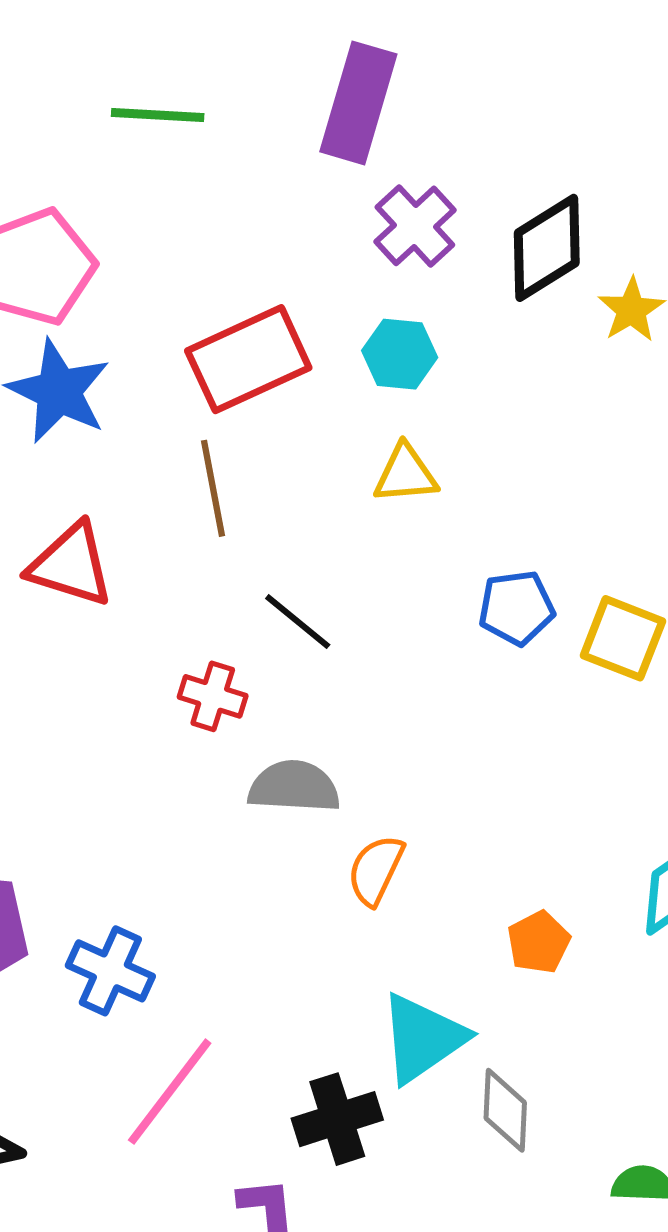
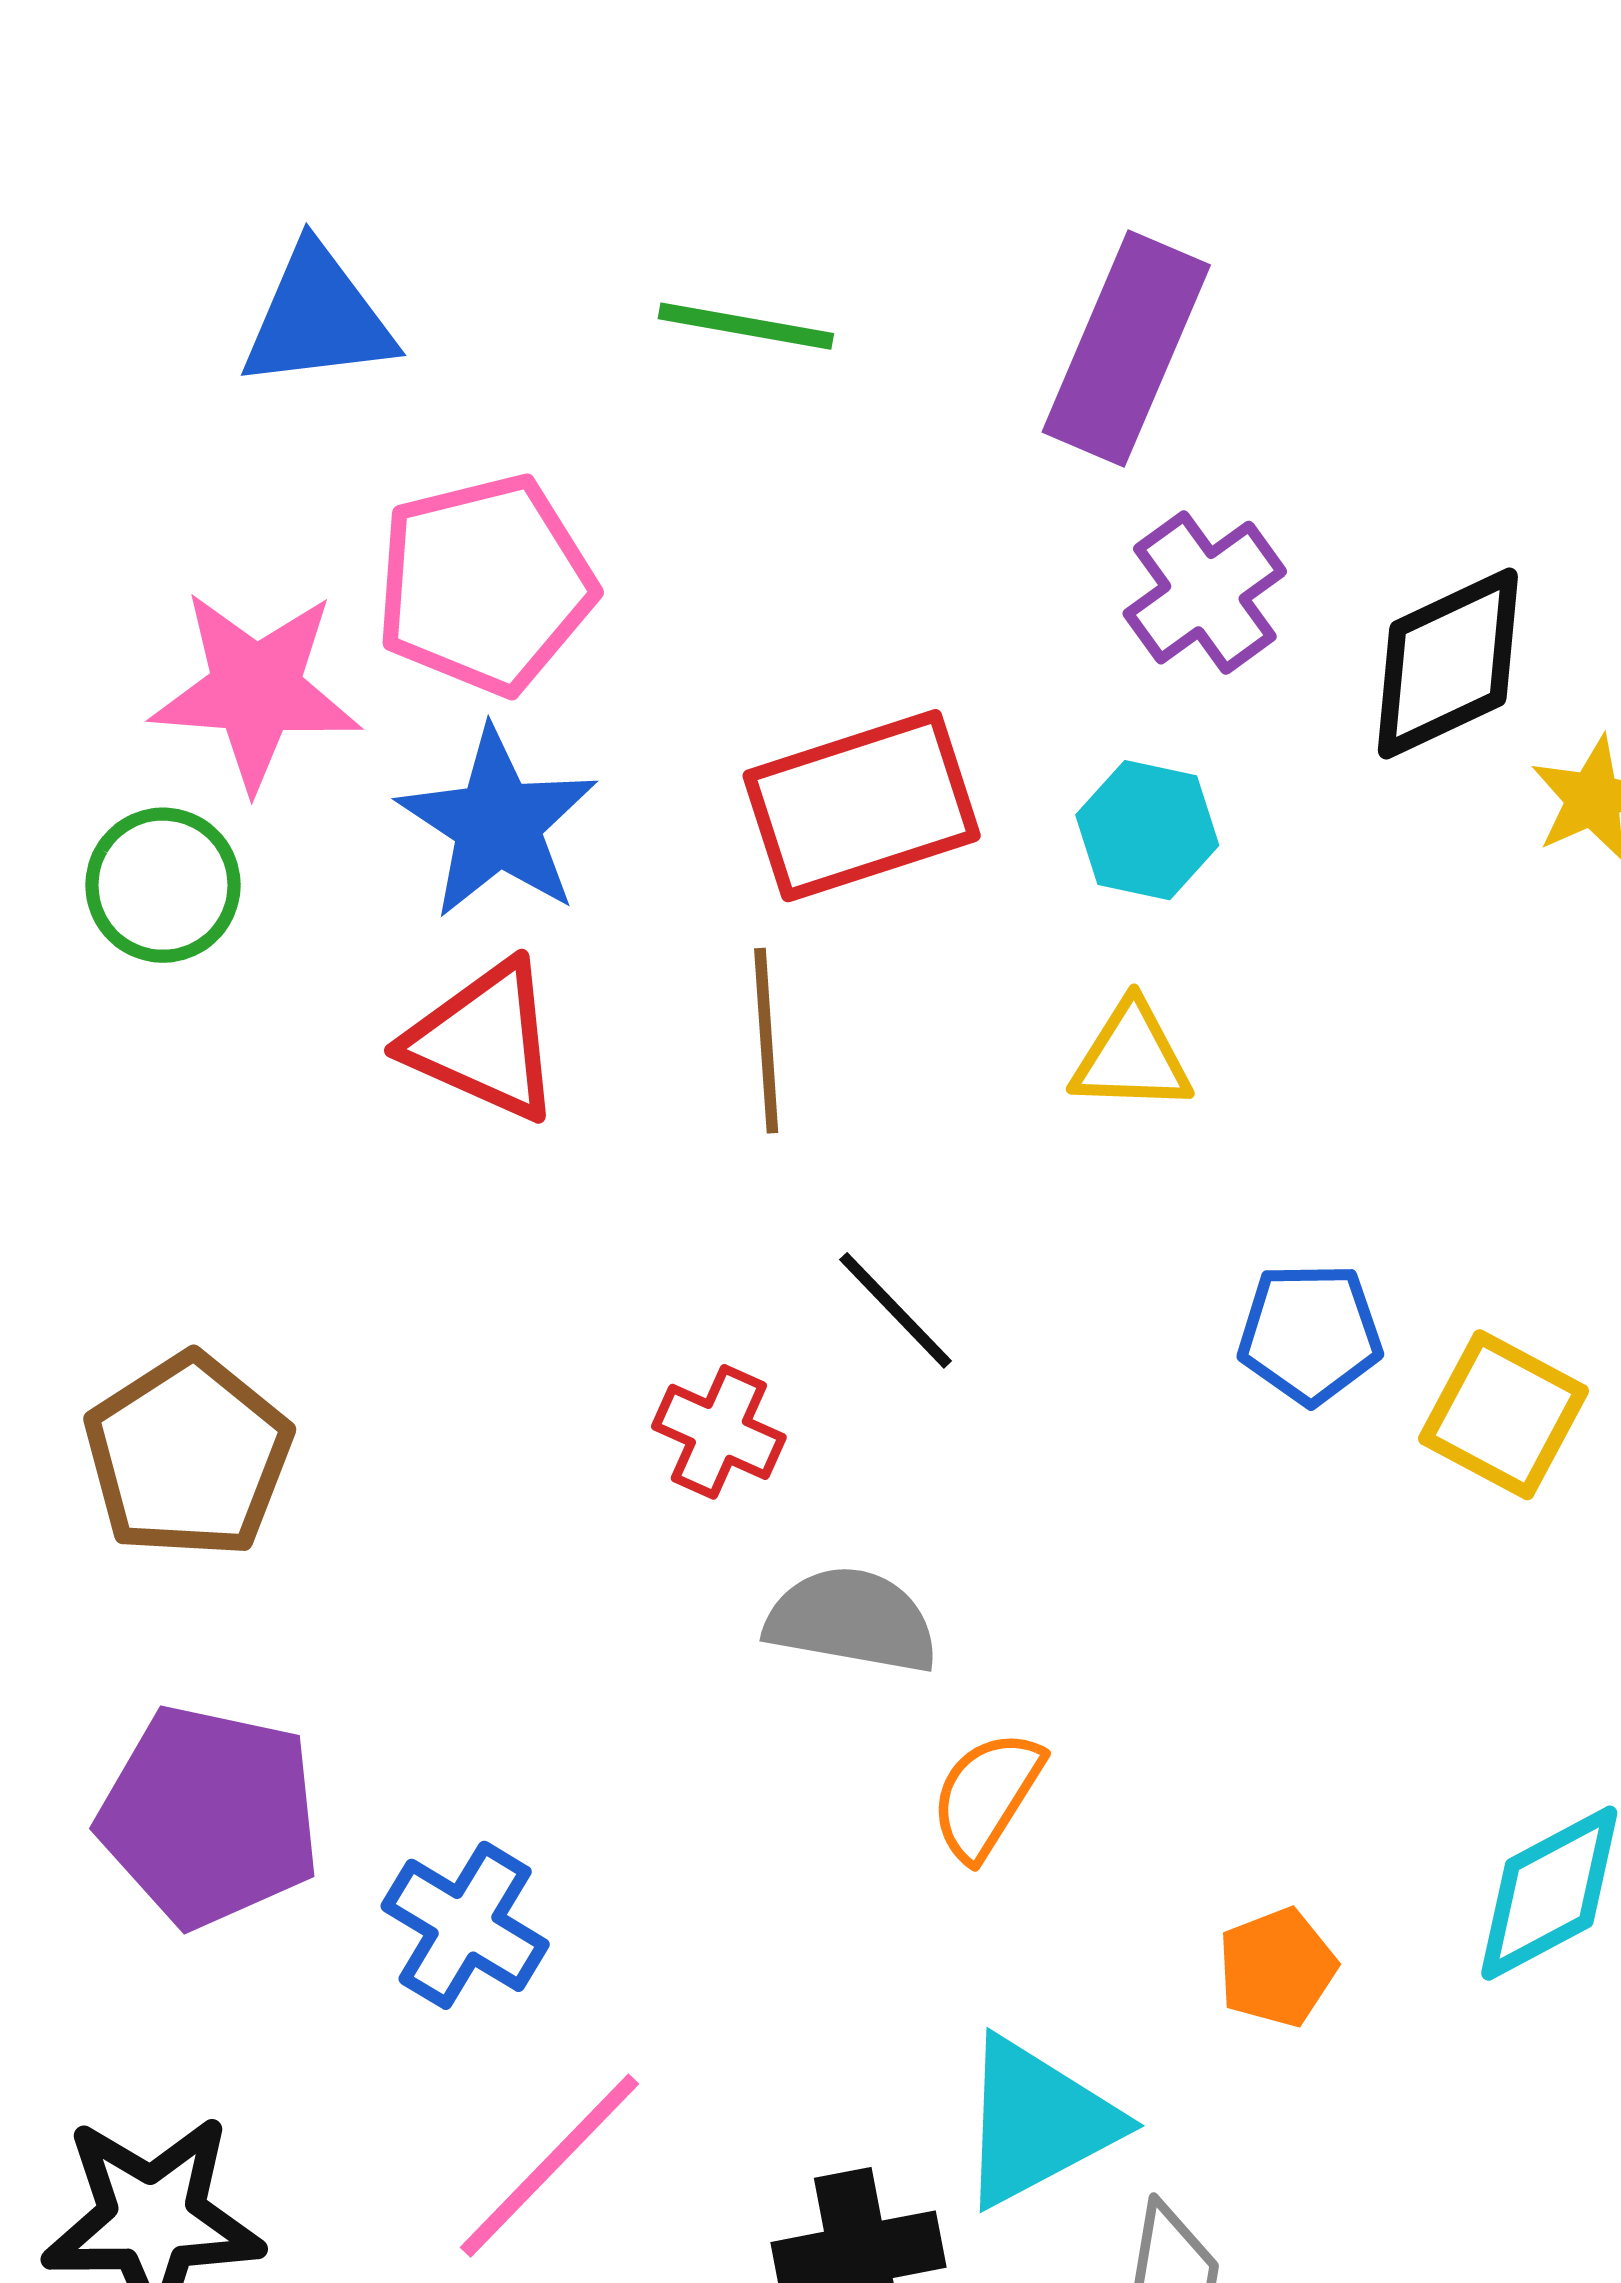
red triangle: (71, 565) -> (484, 1041), moved

